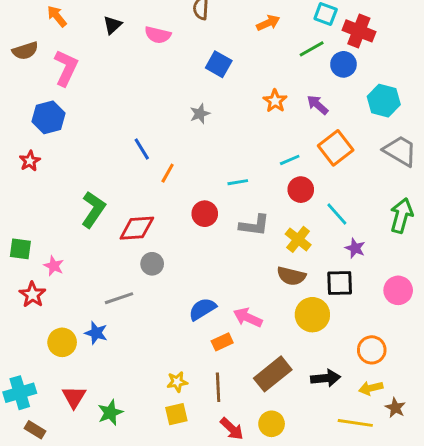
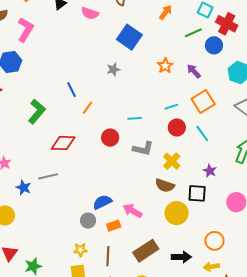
orange arrow: (268, 23) -> (166, 12), turned -35
blue square: (219, 64) -> (129, 37), size x1.4
green L-shape: (93, 209) -> (37, 112), moved
cyan line: (337, 214) -> (202, 134), moved
gray circle: (152, 264) -> (88, 221), moved
gray line: (119, 298) -> (48, 176), moved
blue star: (96, 333) -> (24, 188), moved

